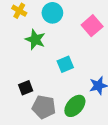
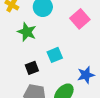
black square: (26, 88) -> (32, 68), moved

